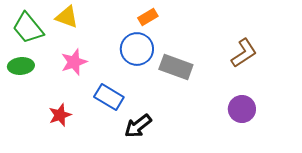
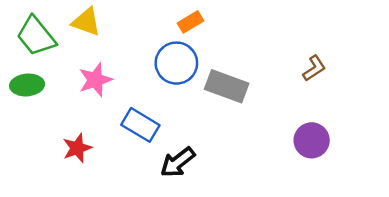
brown L-shape: (244, 53) -> (314, 68), size x0.7

